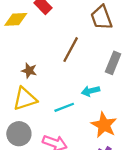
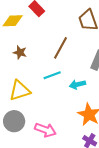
brown star: (29, 71) -> (20, 52), moved
cyan line: (64, 107) -> (52, 75), moved

